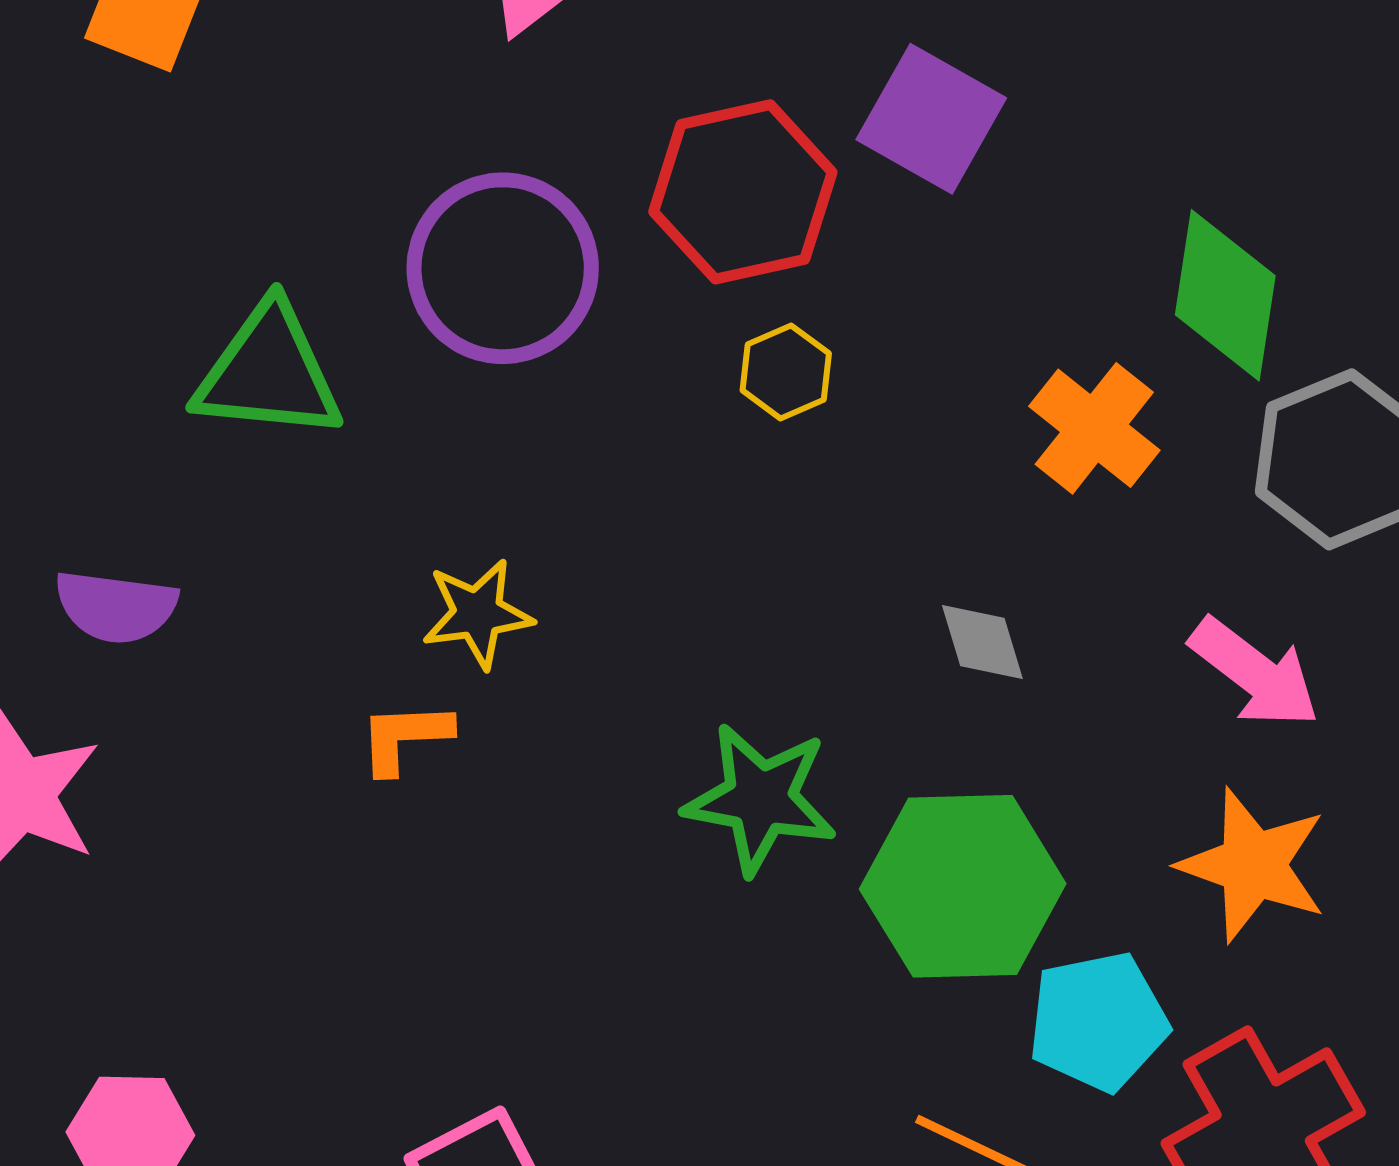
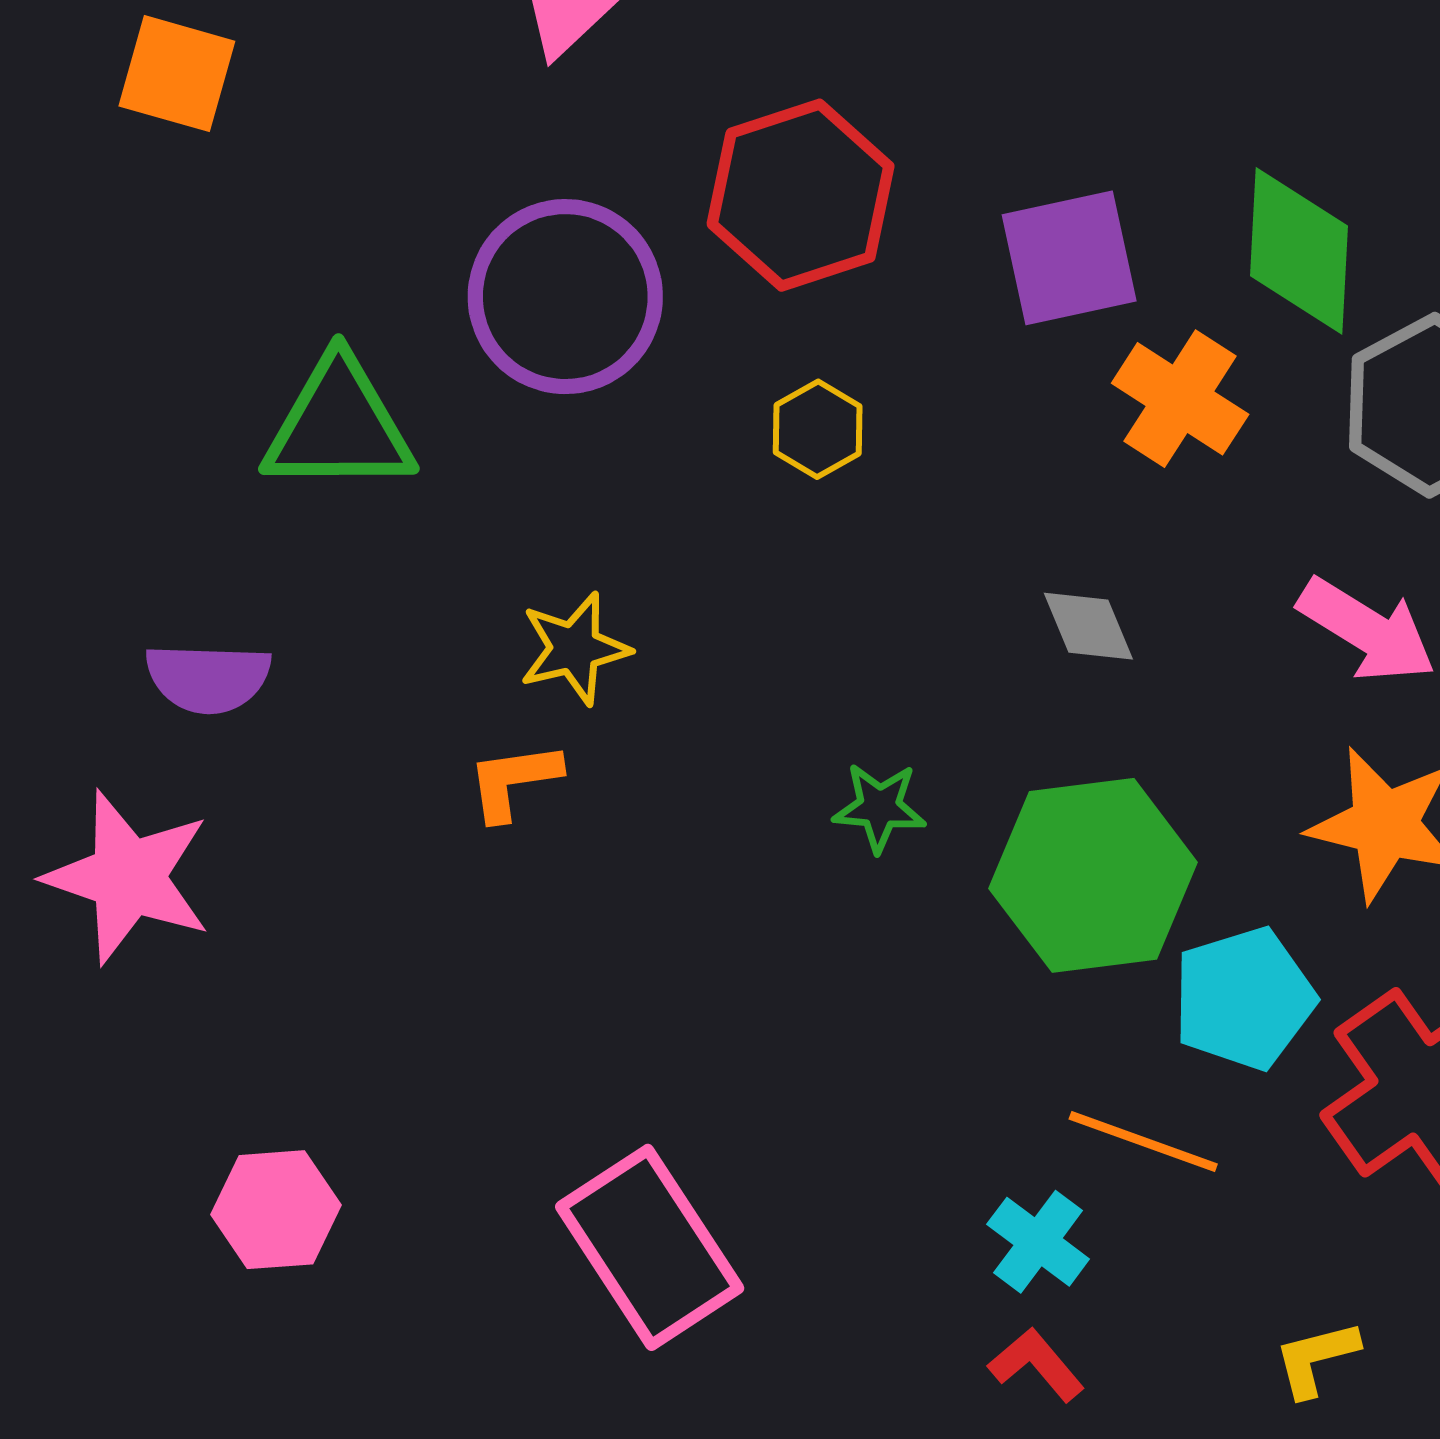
purple square: (931, 119) -> (1069, 258), moved, turned -36
yellow hexagon: (786, 372) -> (818, 429), moved
green star: (760, 799) -> (879, 807), size x0.6

